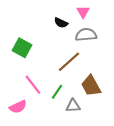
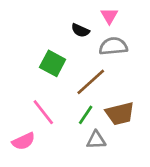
green square: (22, 48) -> (53, 63), moved
brown trapezoid: (91, 86) -> (120, 114), turned -75
green line: (57, 92) -> (86, 115), moved

